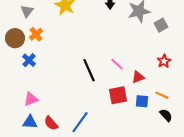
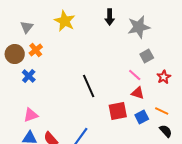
gray square: (161, 25) -> (147, 56), moved
pink line: (117, 64) -> (135, 75), moved
red triangle: (138, 77) -> (138, 93), turned 40
blue square: (142, 101) -> (142, 117), turned -32

